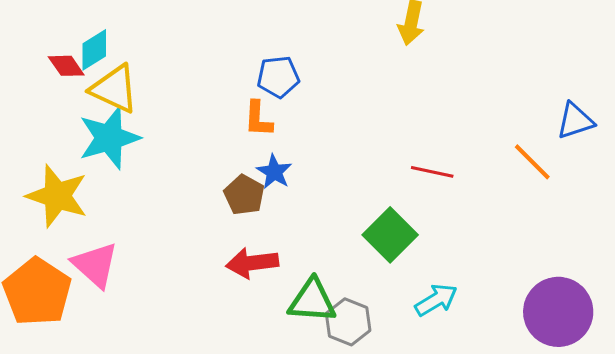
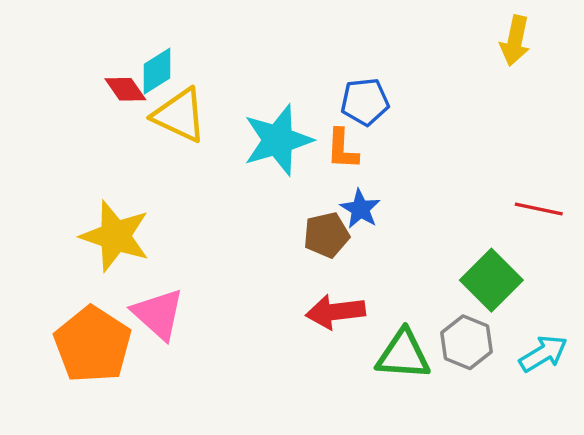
cyan star: (109, 138) -> (278, 140), moved
brown pentagon: (244, 195) -> (326, 235), turned 30
gray hexagon: (348, 322) -> (466, 342), moved

